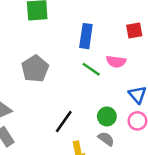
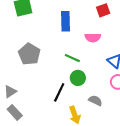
green line: (91, 69) -> (72, 58), moved
green circle: (107, 116) -> (78, 78), moved

